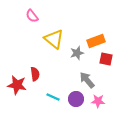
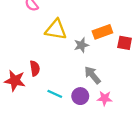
yellow triangle: (54, 39) -> (56, 30), turned -30
red square: (106, 59) -> (125, 43), moved

